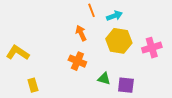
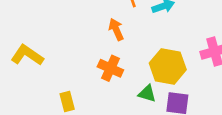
yellow hexagon: (119, 41) -> (168, 66), moved
yellow rectangle: (33, 85) -> (67, 101), moved

